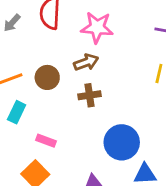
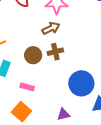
brown circle: (47, 77) -> (33, 55), moved

